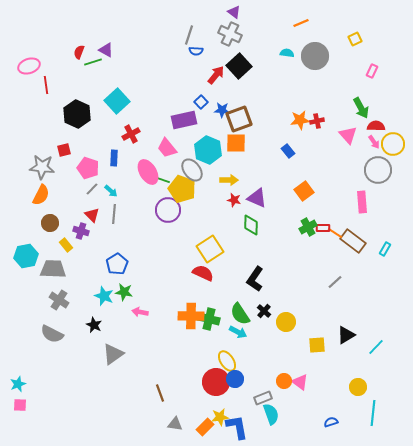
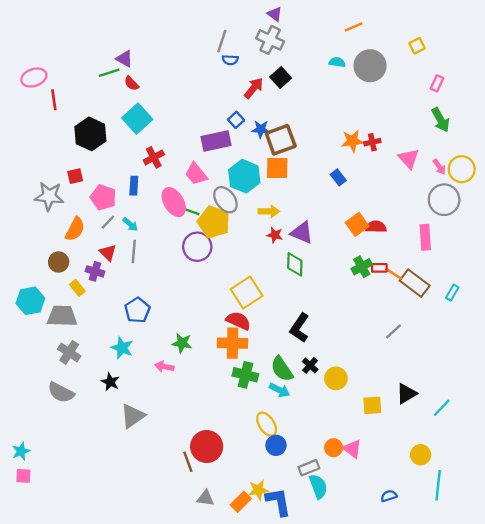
red semicircle: (79, 52) -> (131, 83), moved, turned -64
black square: (239, 66) -> (281, 77), size x0.7
green arrow: (361, 108) -> (441, 120), moved
red semicircle: (376, 126) -> (376, 227), moved
orange semicircle: (41, 195) -> (75, 229), moved
green star: (124, 292) -> (182, 343), moved
orange cross: (191, 316) -> (233, 343), moved
red circle: (216, 382) -> (207, 447), moved

